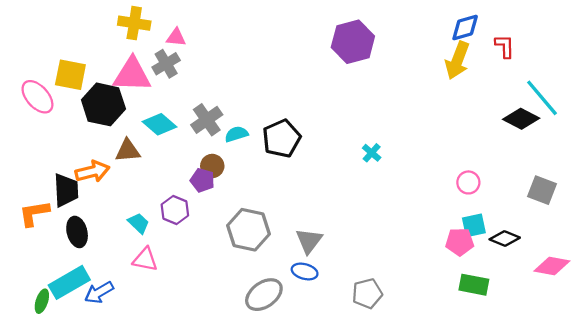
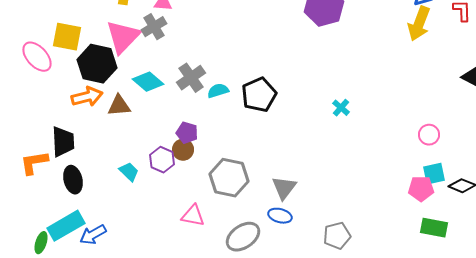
pink triangle: (132, 75) -> (123, 37), turned -48
brown circle: (212, 166) -> (183, 150), moved
orange arrow: (92, 171) -> (87, 97), moved
pink triangle: (145, 259) -> (193, 216), moved

